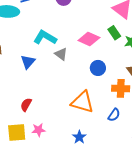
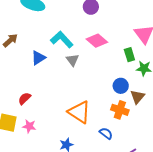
pink diamond: (89, 39) -> (97, 41), moved
blue circle: (98, 68) -> (121, 86), moved
blue semicircle: (114, 115) -> (106, 133), turned -104

